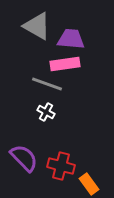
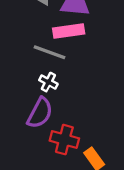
purple semicircle: (24, 158) -> (40, 113), moved, turned 72

